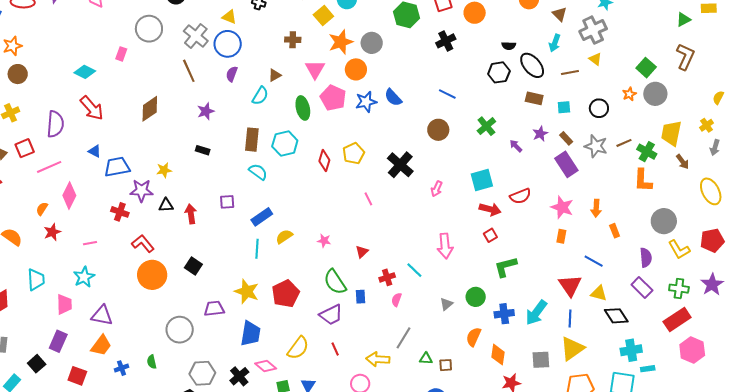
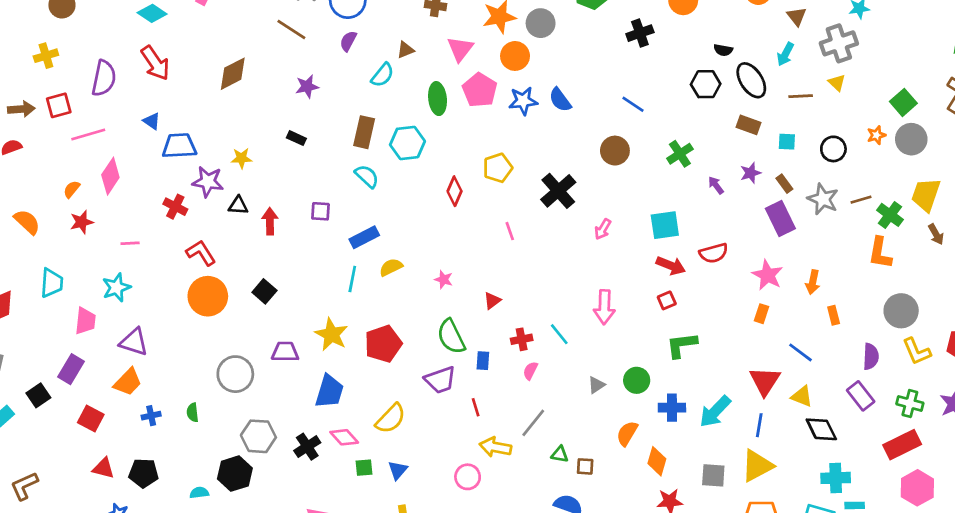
brown line: (189, 71) -> (291, 30), turned -40
red diamond: (324, 161) -> (455, 191), moved
red line: (335, 349) -> (476, 407), moved

